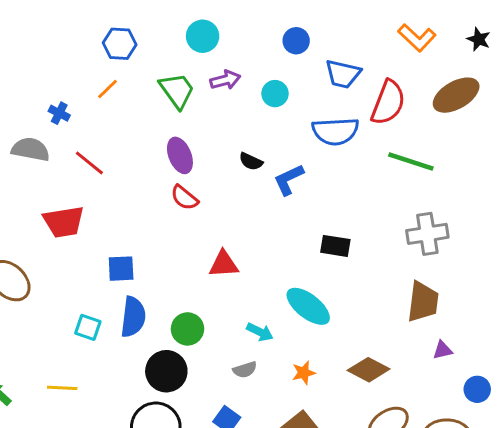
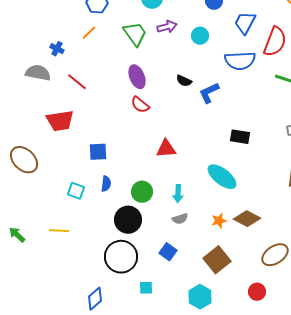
blue trapezoid: (343, 74) -> (245, 23), turned 105
blue semicircle: (133, 317) -> (106, 184), size x0.6
cyan arrow: (260, 332) -> (178, 194), moved, turned 66
brown diamond: (369, 370) -> (247, 219), moved

